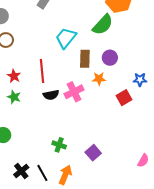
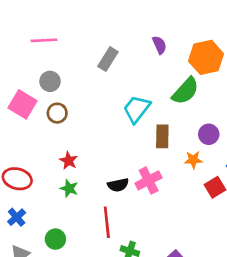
purple circle: (110, 58) -> (209, 134), moved
red line: (42, 71) -> (107, 222), moved
orange star: (99, 79) -> (193, 160), moved

